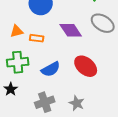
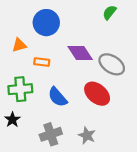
gray ellipse: (103, 23) -> (112, 64), moved
orange triangle: (17, 31) -> (19, 45), moved
blue semicircle: (51, 69) -> (58, 97), turned 78

